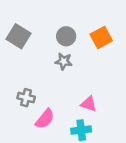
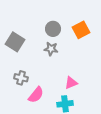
gray square: (19, 36) -> (15, 42), moved
pink triangle: (89, 104) -> (71, 83), turned -40

